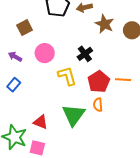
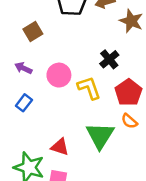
pink circle: (45, 53) -> (59, 75), moved
orange semicircle: (98, 105) -> (129, 121), turned -40

